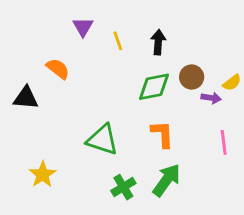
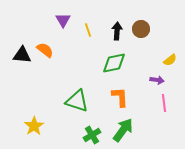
brown circle: (192, 77) -> (141, 29), moved
black triangle: (26, 98) -> (22, 55), moved
purple arrow: (211, 98) -> (157, 80), moved

